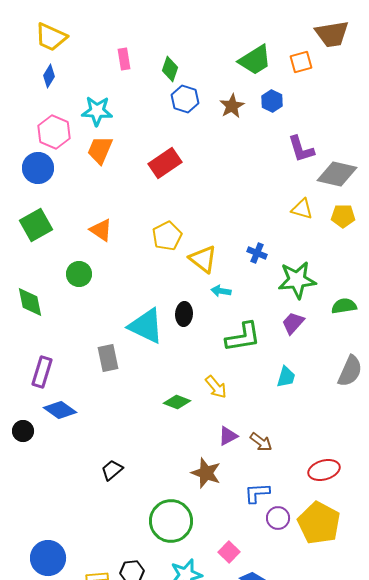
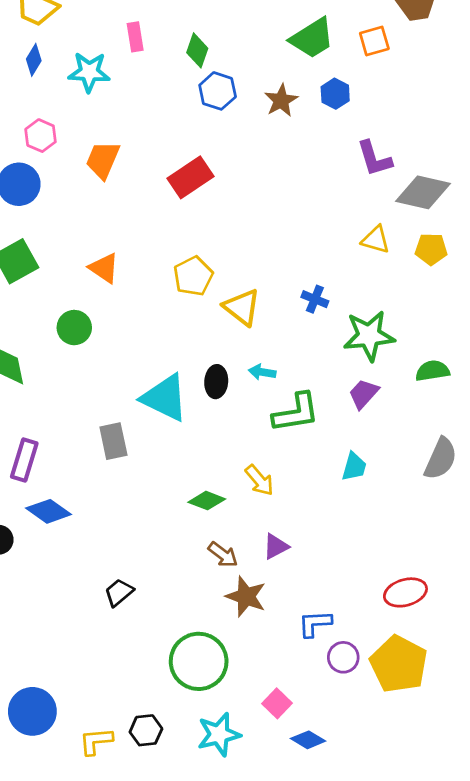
cyan star: (97, 111) -> (89, 72), moved
pink hexagon: (54, 132) -> (40, 136), size x0.7
cyan arrow: (221, 291) -> (262, 372), moved
brown arrow: (261, 442) -> (223, 555), moved

